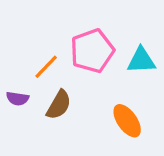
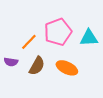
orange ellipse: (127, 121) -> (67, 68), moved, turned -30

